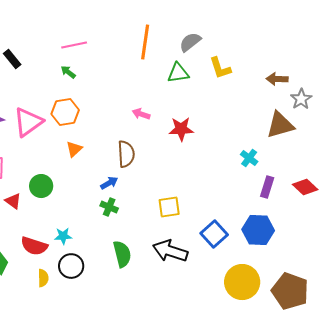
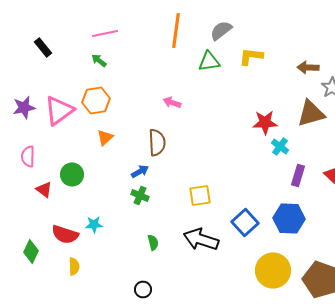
yellow L-shape: (220, 68) -> (251, 56), turned 115
red star: (181, 129) -> (265, 122), moved
green semicircle: (122, 254) -> (153, 242), size x0.6
black circle: (71, 266) -> (143, 289), moved, size x0.7

